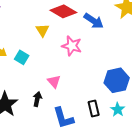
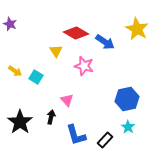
black rectangle: (94, 109) -> (105, 140), moved, turned 56

